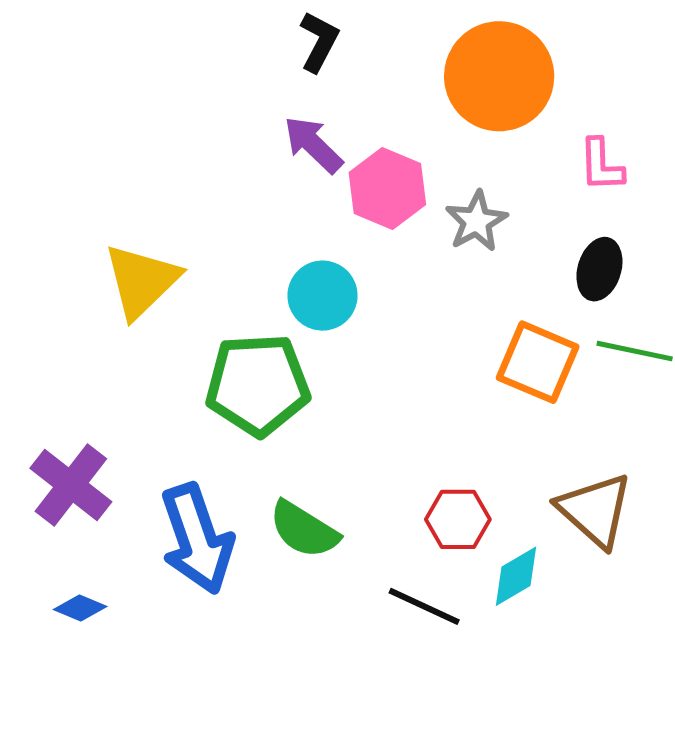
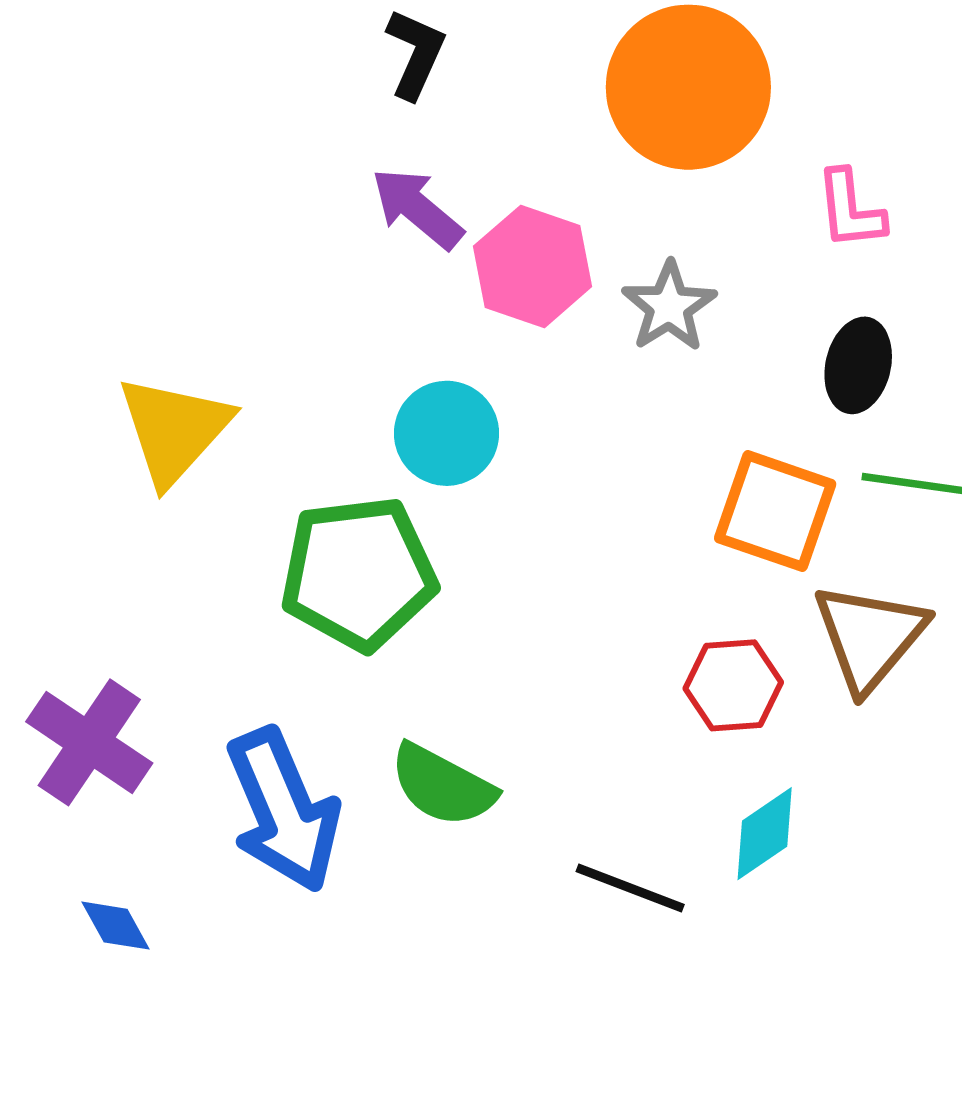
brown triangle: (595, 510) -> (870, 637), moved, turned 32
red hexagon: (458, 519) -> (733, 685), moved
blue diamond: (80, 608) -> (116, 926), turned 42

